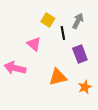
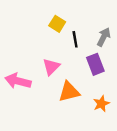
gray arrow: (78, 21) -> (104, 37), moved
pink triangle: (34, 44) -> (51, 67), moved, turned 35

